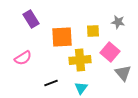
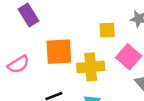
orange square: (62, 37) -> (59, 52), moved

